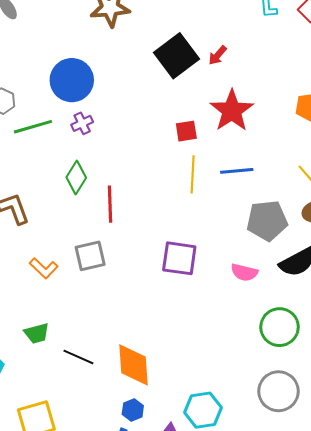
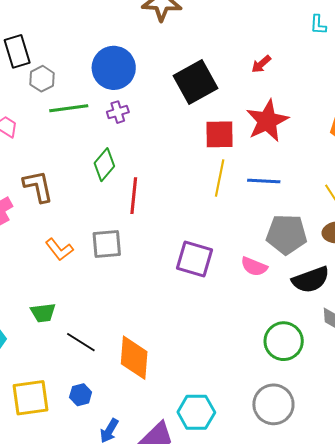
black square: (176, 56) -> (195, 82), moved
red square: (186, 131) -> (220, 134), size x1.4
pink semicircle: (244, 272) -> (254, 267), moved
blue hexagon: (133, 410) -> (81, 395), moved

